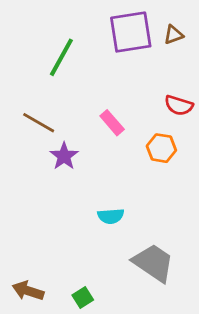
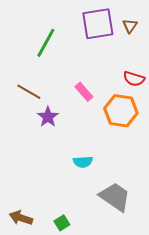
brown triangle: (173, 35) -> (130, 26), turned -35
orange hexagon: (161, 148) -> (121, 111), size x1.5

